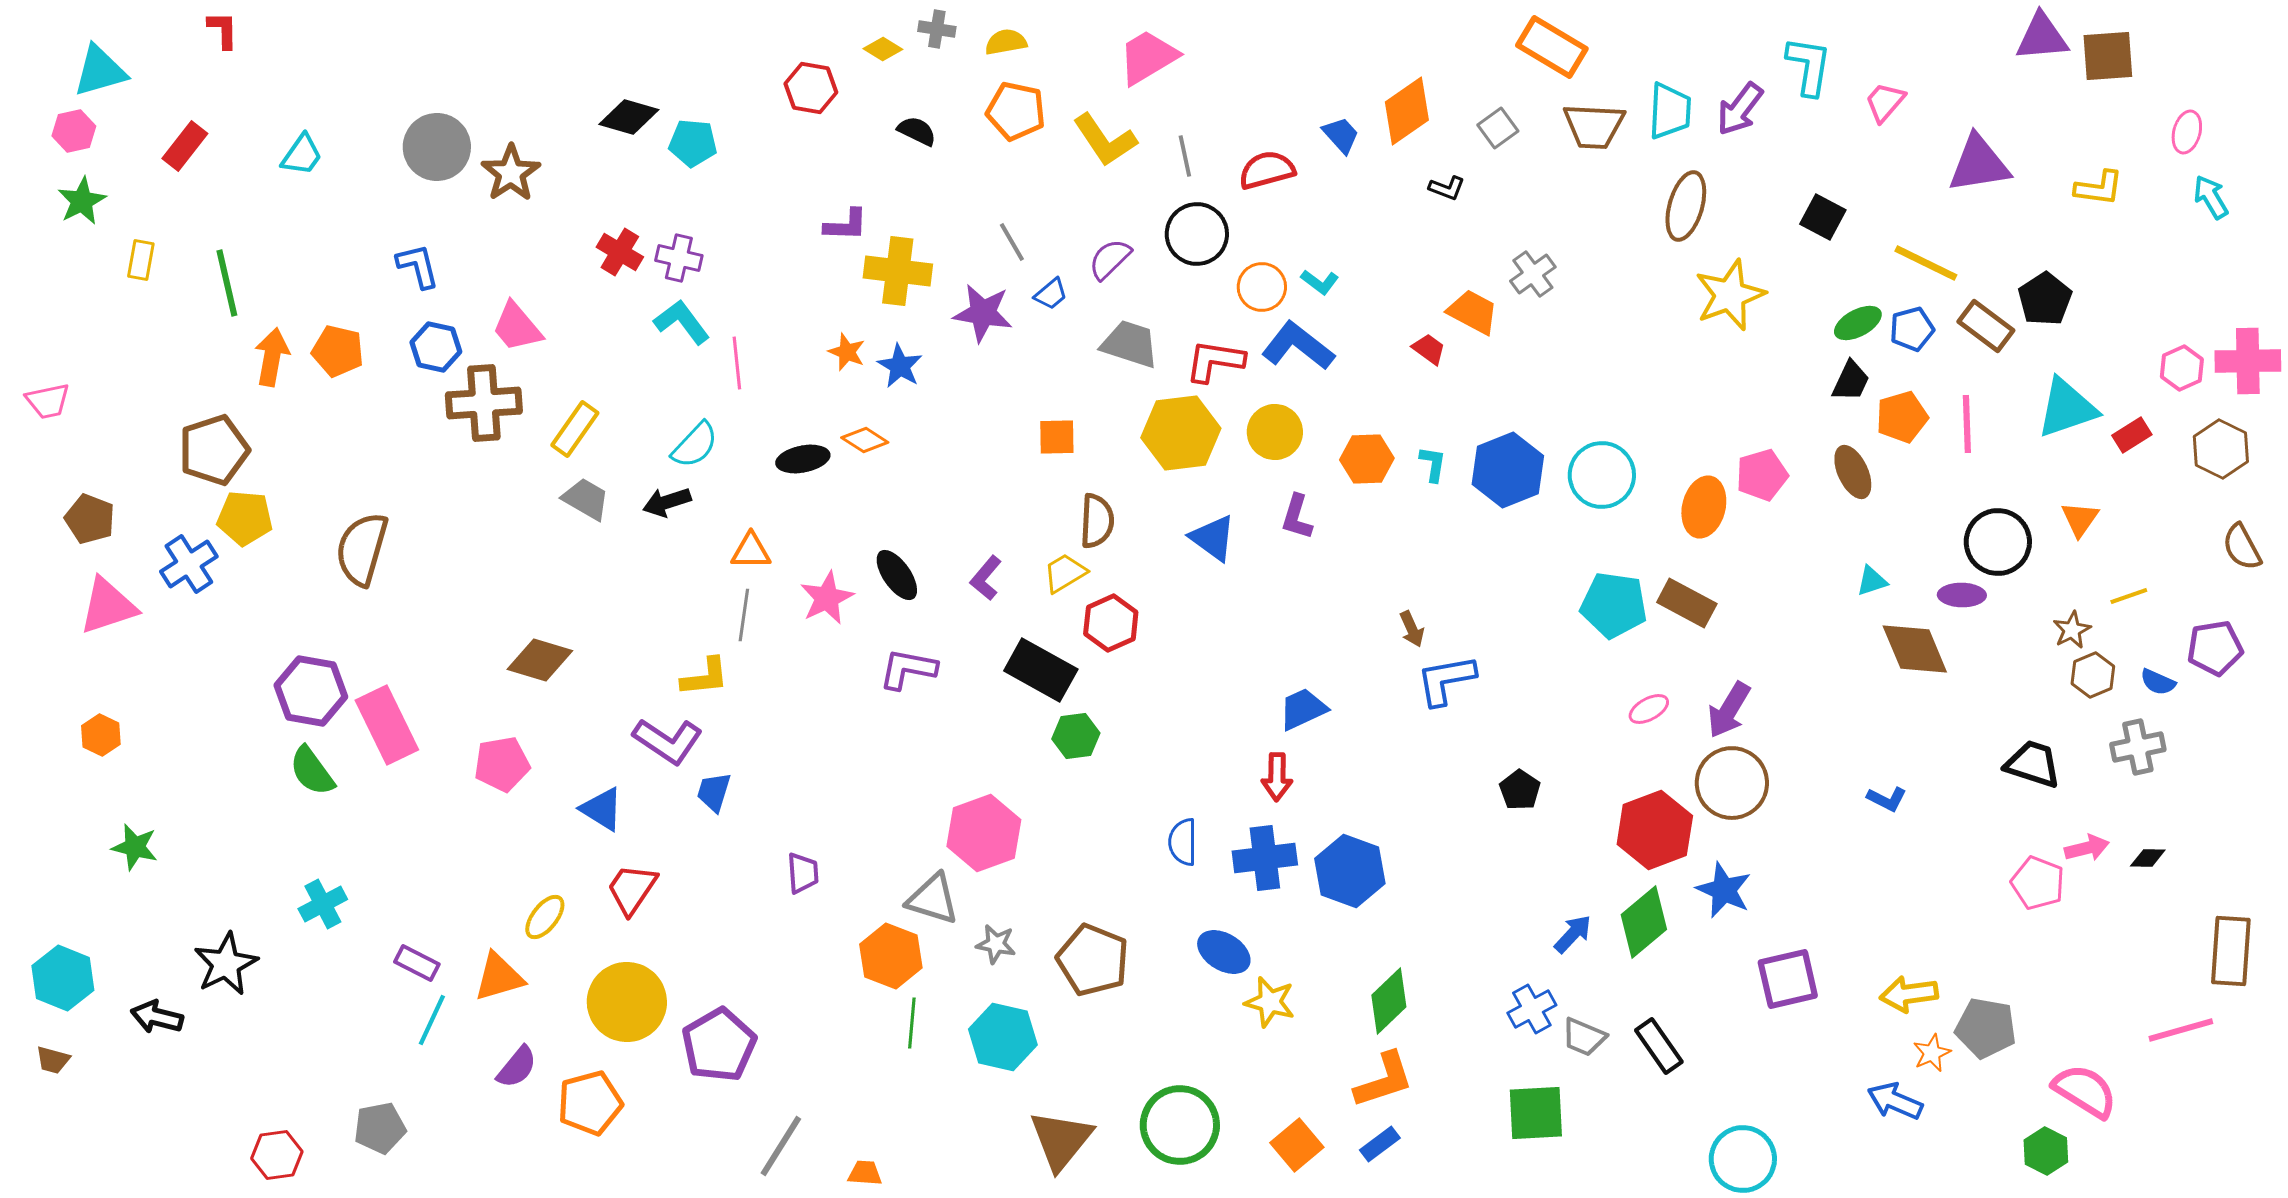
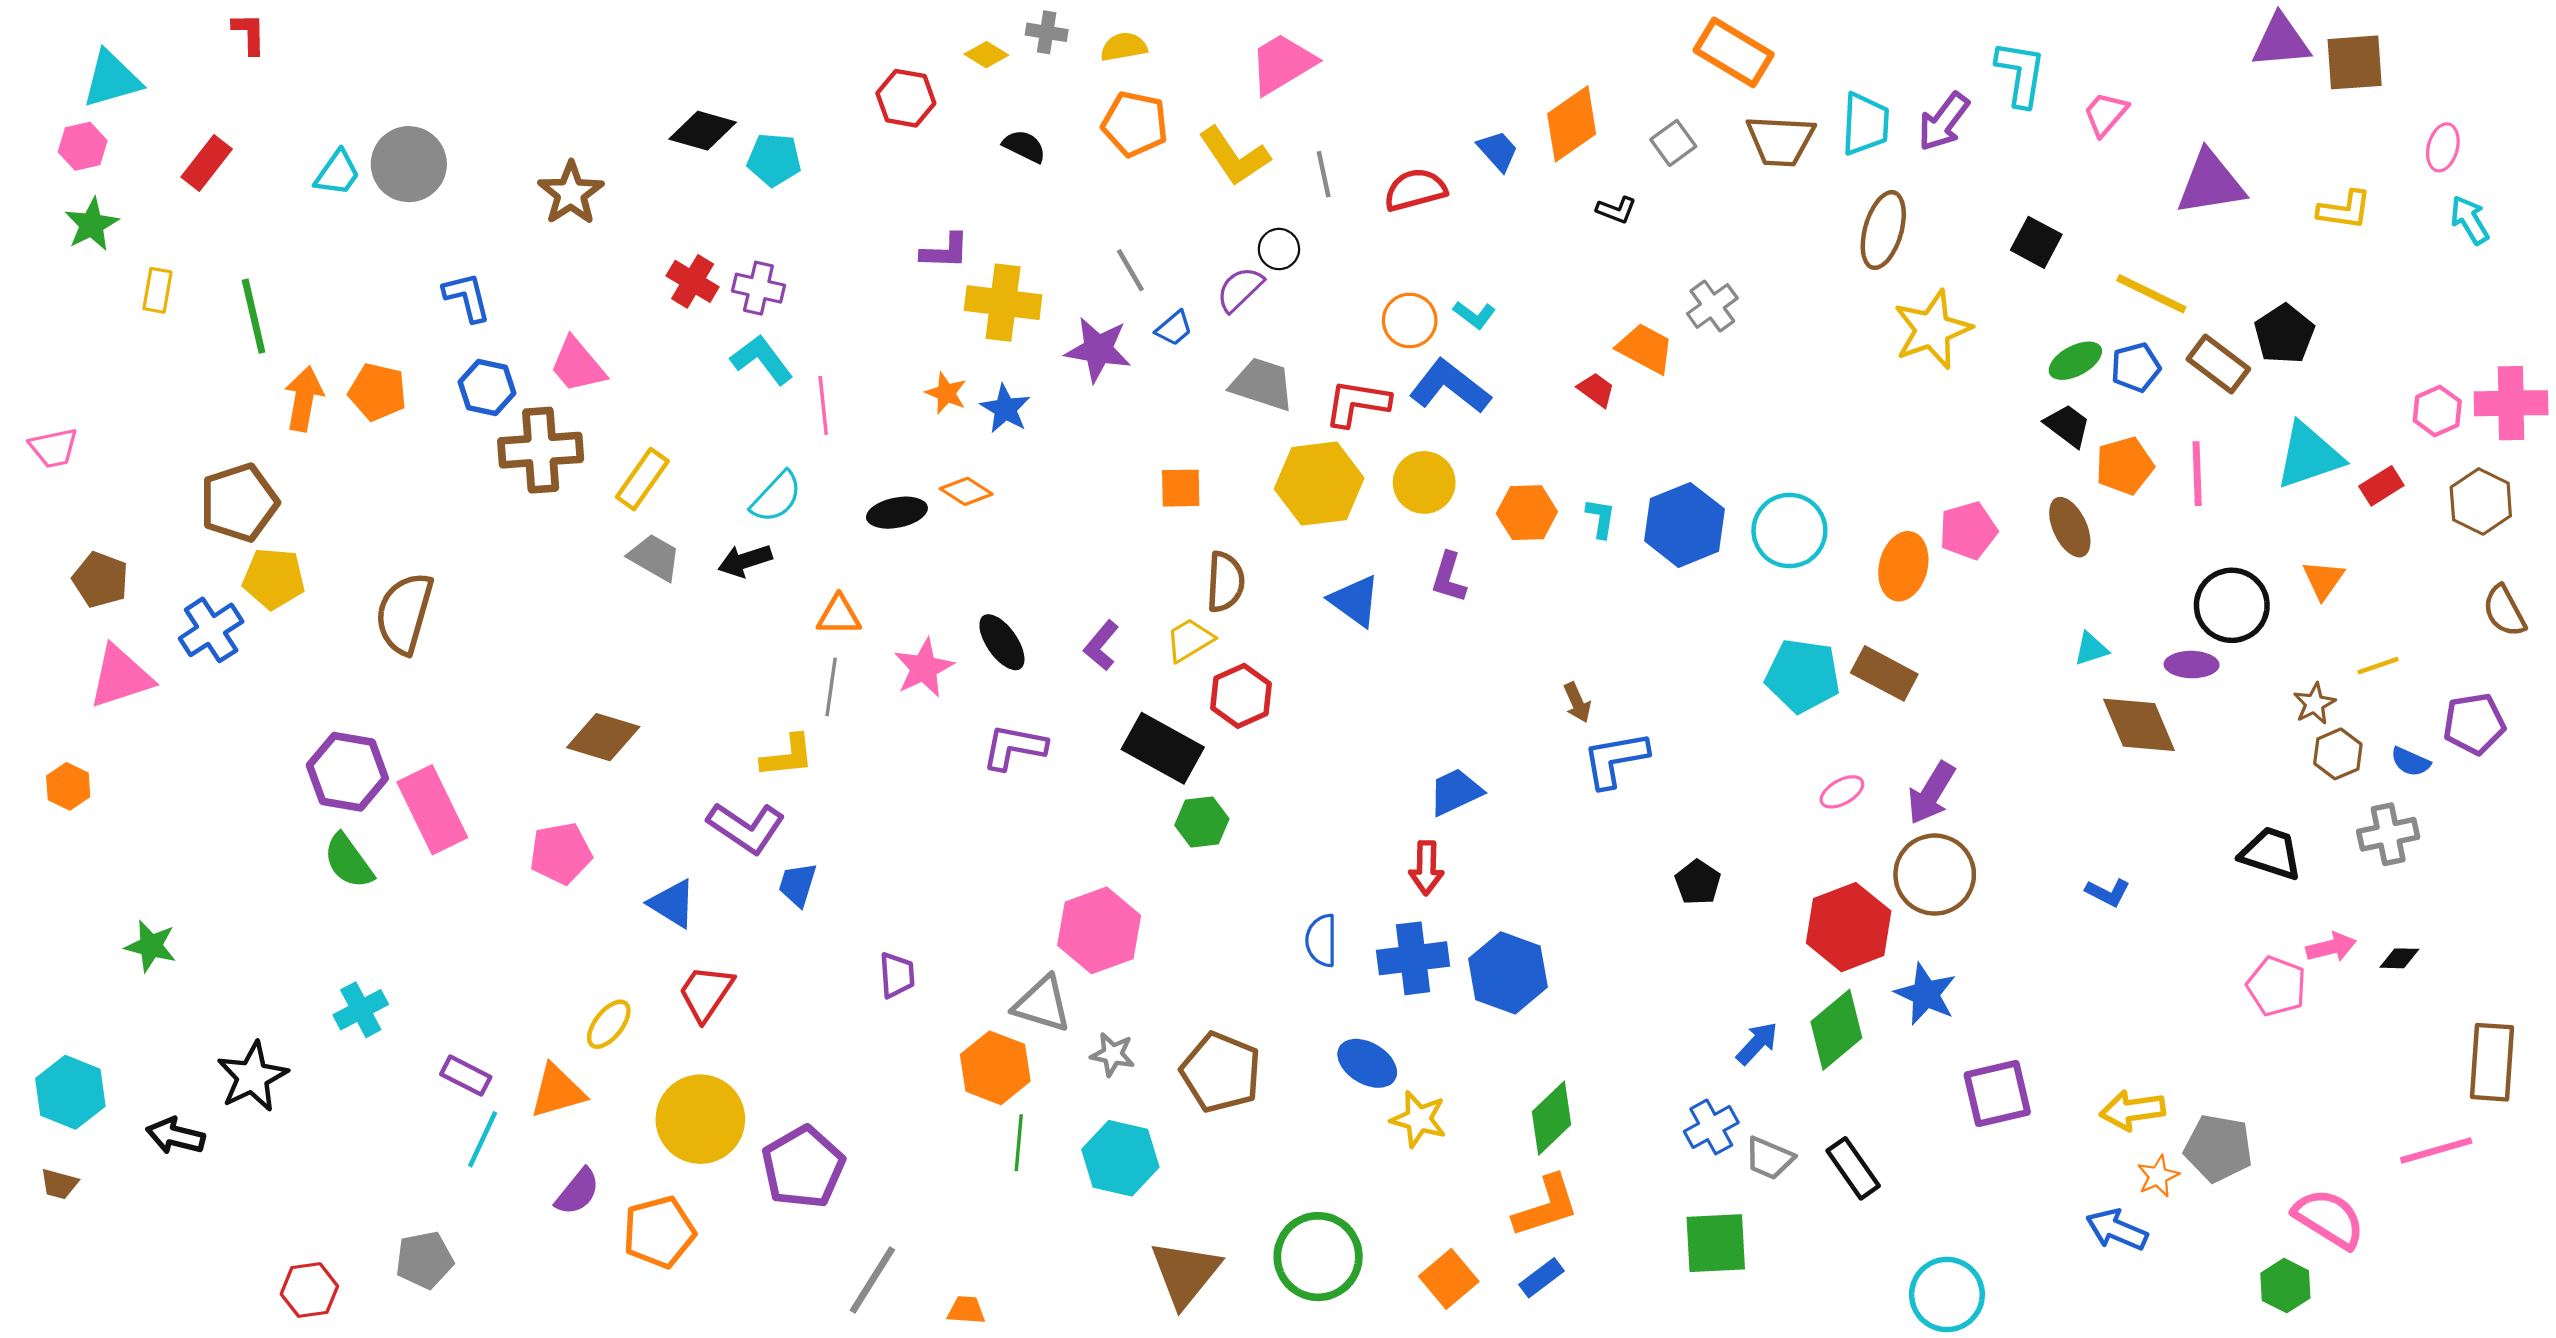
gray circle: (437, 147) -> (409, 164), moved
black circle: (1197, 234) -> (1279, 249), moved, size x0.6
black trapezoid: (1851, 381) -> (2068, 425), turned -78
orange hexagon: (101, 735) -> (68, 786), moved

